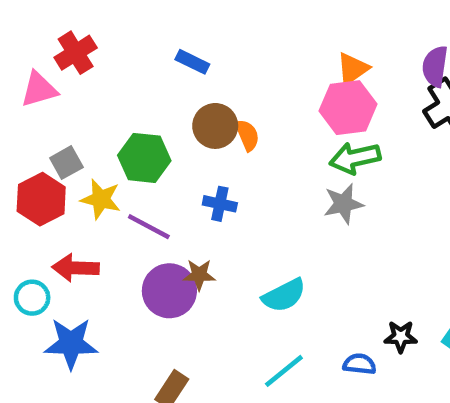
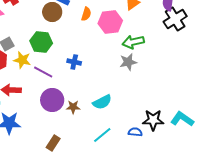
pink hexagon: (348, 108) -> (110, 22), moved
brown circle: (215, 126) -> (52, 12), moved
orange semicircle: (247, 135) -> (86, 14), moved, turned 40
brown star: (199, 275) -> (73, 107), moved
black star: (401, 337) -> (153, 120), size x1.5

